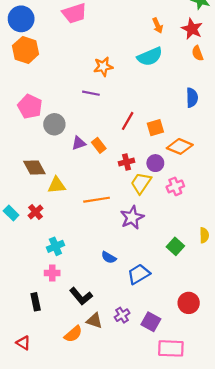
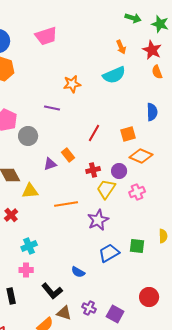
purple line: (91, 93) -> (52, 108), moved
orange square: (155, 128) -> (128, 134), moved
purple triangle: (79, 143) -> (50, 164), moved
green square: (175, 246) -> (137, 246), turned -35
blue semicircle: (109, 257) -> (78, 272), moved
blue trapezoid: (139, 274) -> (109, 253), moved
purple cross: (122, 315) -> (89, 308), turned -32

